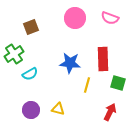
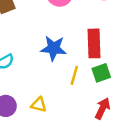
green square: (118, 83) -> (101, 73), moved, turned -35

